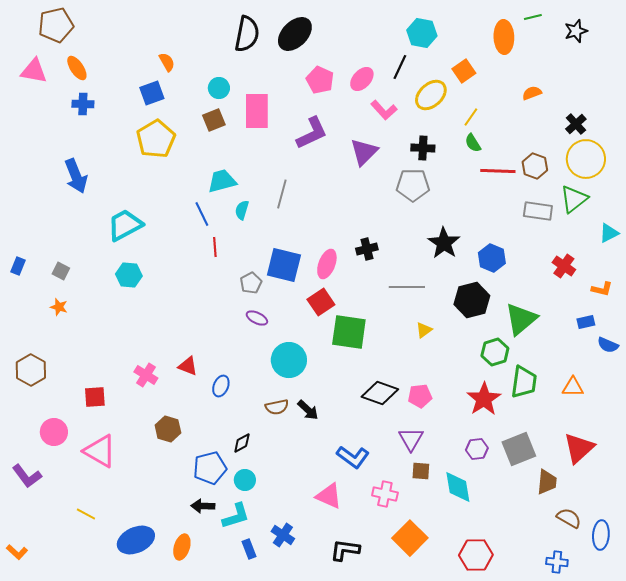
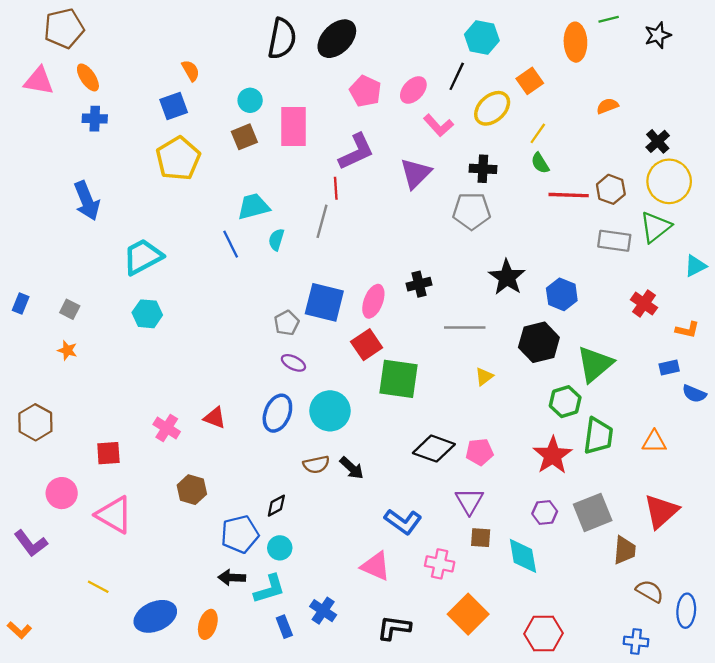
red line: (215, 247) -> (336, 188), moved
blue ellipse: (221, 386) -> (277, 413), moved, size x1.5

